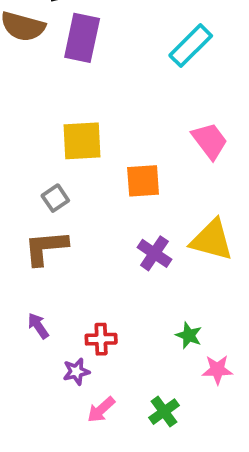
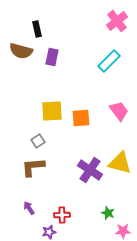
purple rectangle: (82, 38) -> (52, 57), size x0.7
orange square: (143, 181) -> (81, 118), moved
purple cross: (154, 253) -> (90, 170), size x1.4

